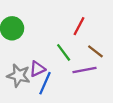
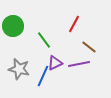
green line: (64, 52) -> (44, 40), moved
purple triangle: (37, 69) -> (55, 63), moved

